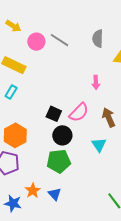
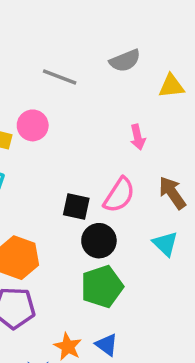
gray semicircle: (98, 39) -> (125, 61), turned -102
pink circle: (36, 42) -> (33, 125), moved

